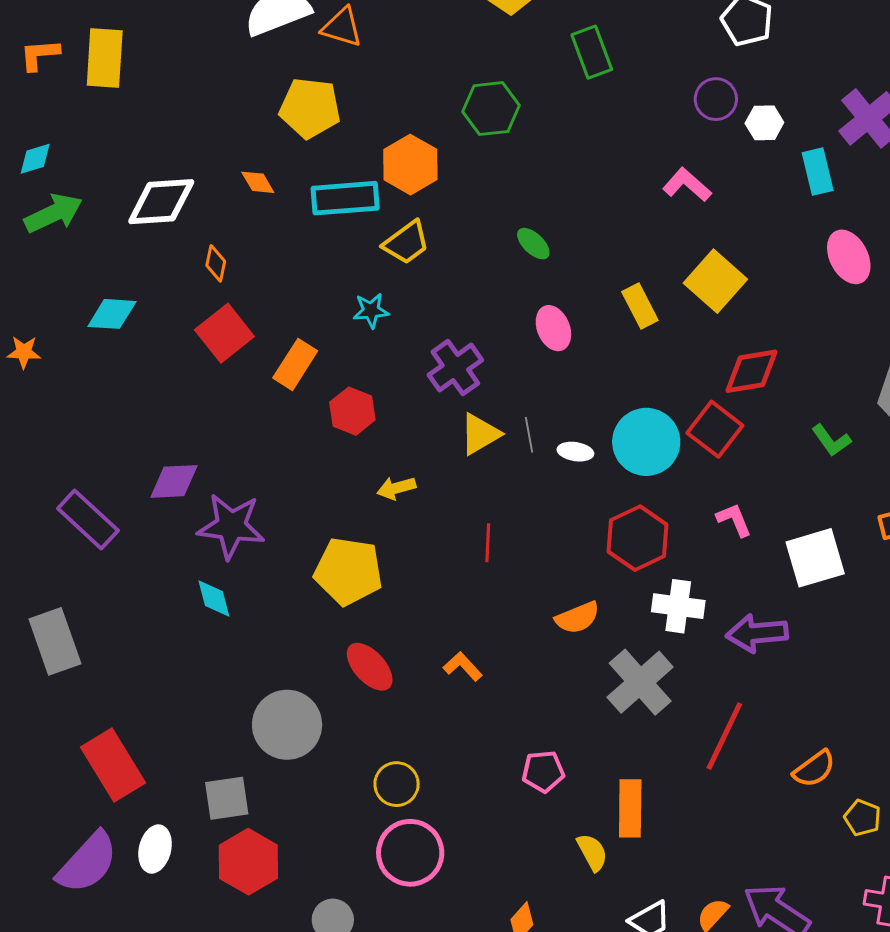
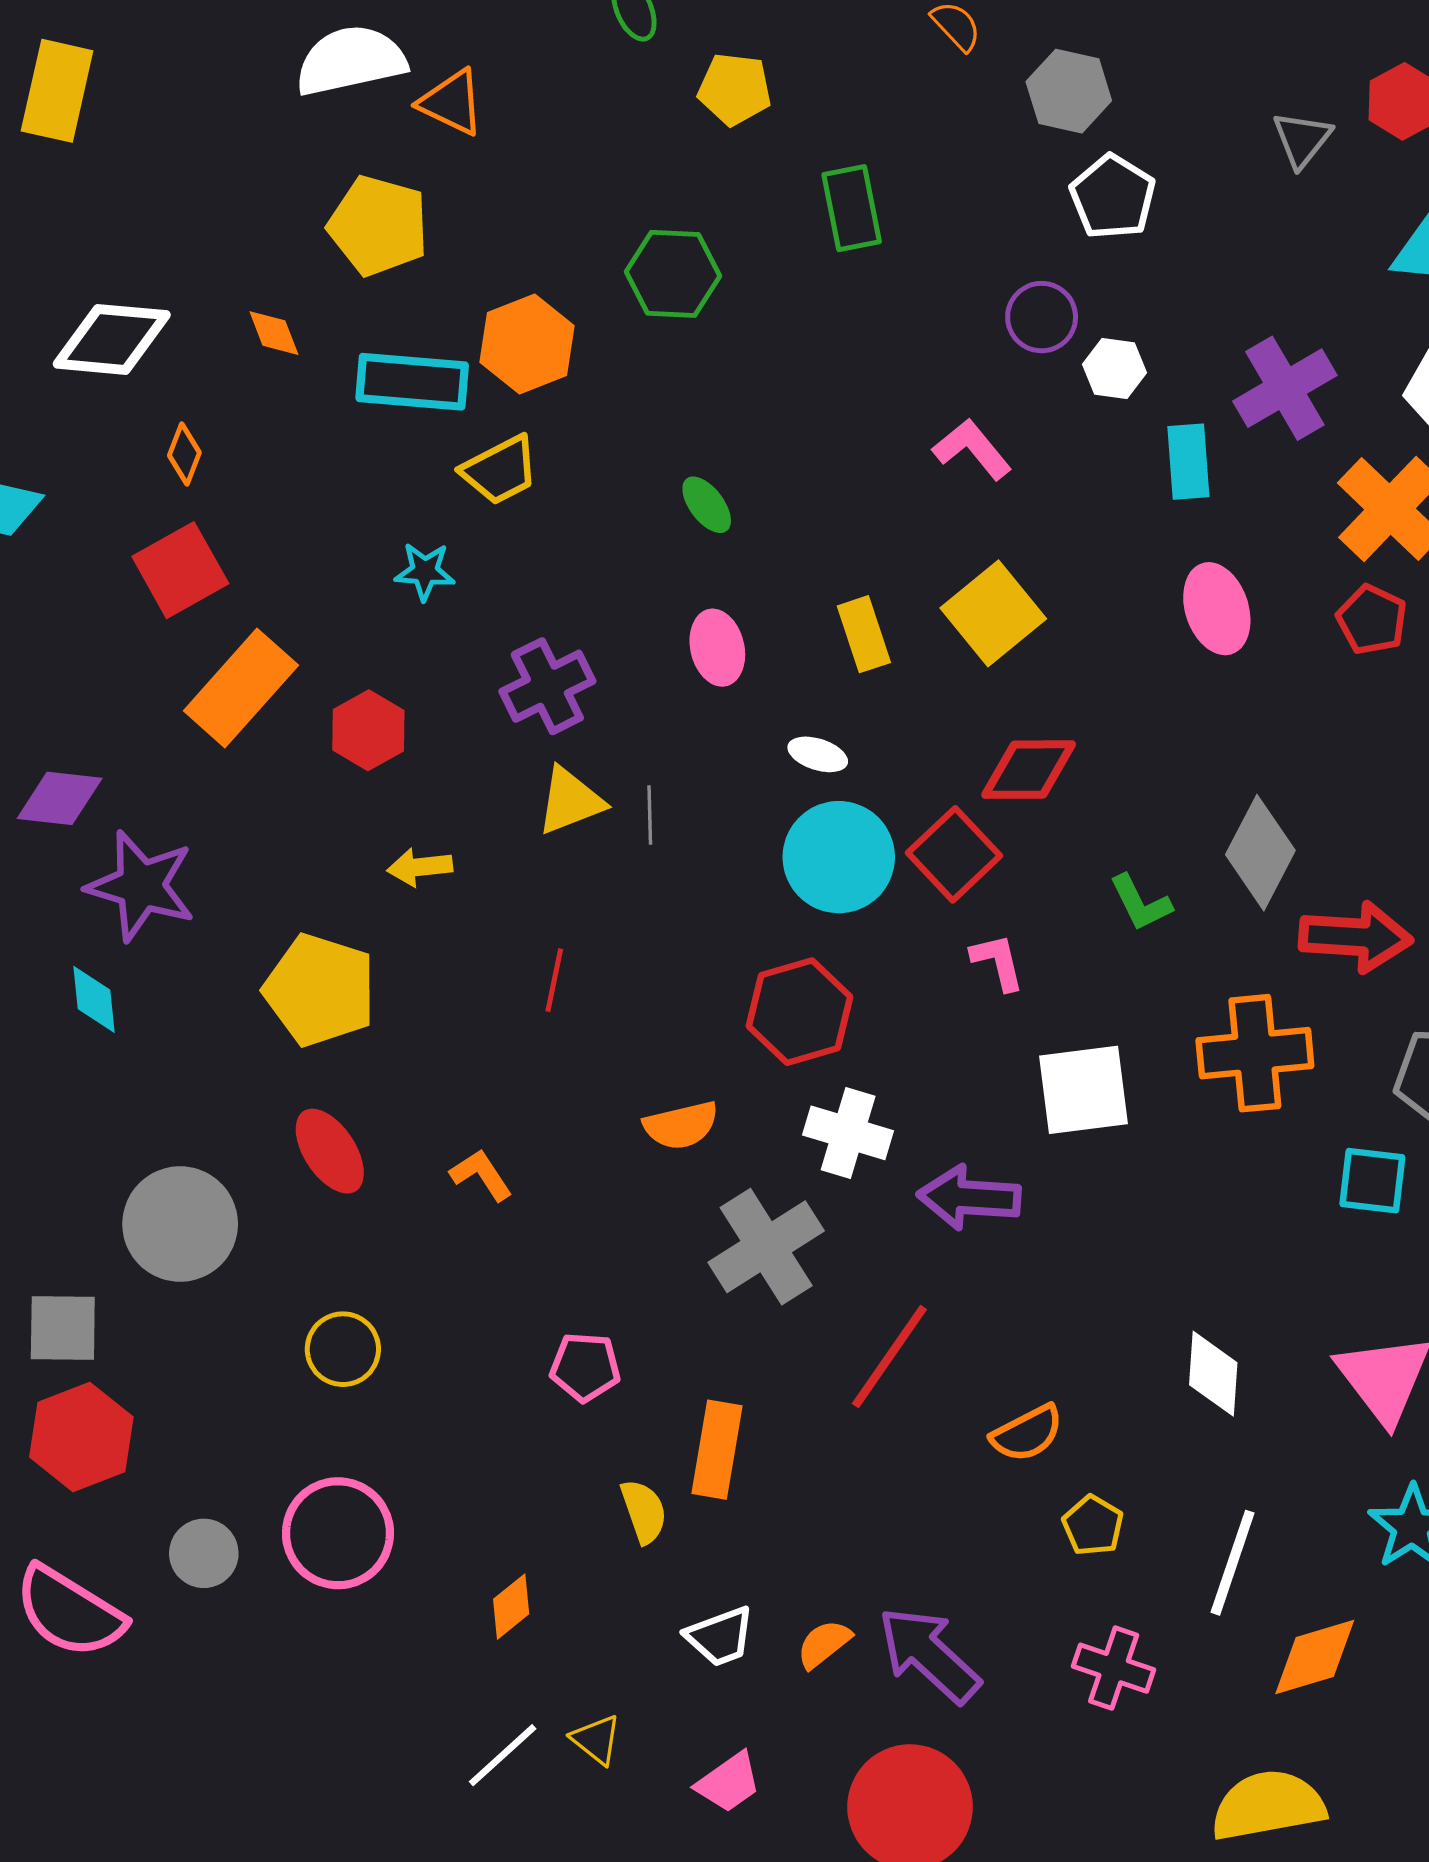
orange rectangle: (295, 364) -> (241, 688), moved, size x1.4
white ellipse: (575, 452) -> (818, 754), moved
pink L-shape: (734, 520) -> (998, 962), moved
pink circle: (410, 853) -> (338, 1533), moved

